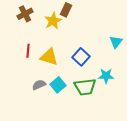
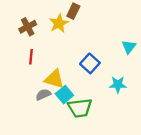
brown cross: (25, 14) -> (28, 27), moved
yellow triangle: (49, 57) -> (54, 79), moved
green trapezoid: (85, 87) -> (80, 108), moved

